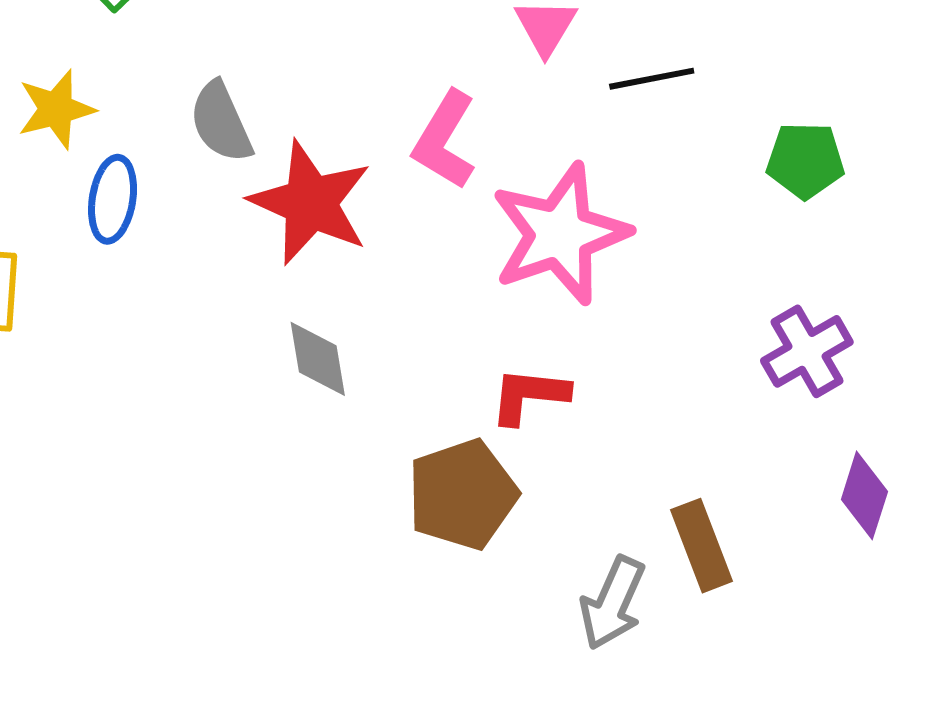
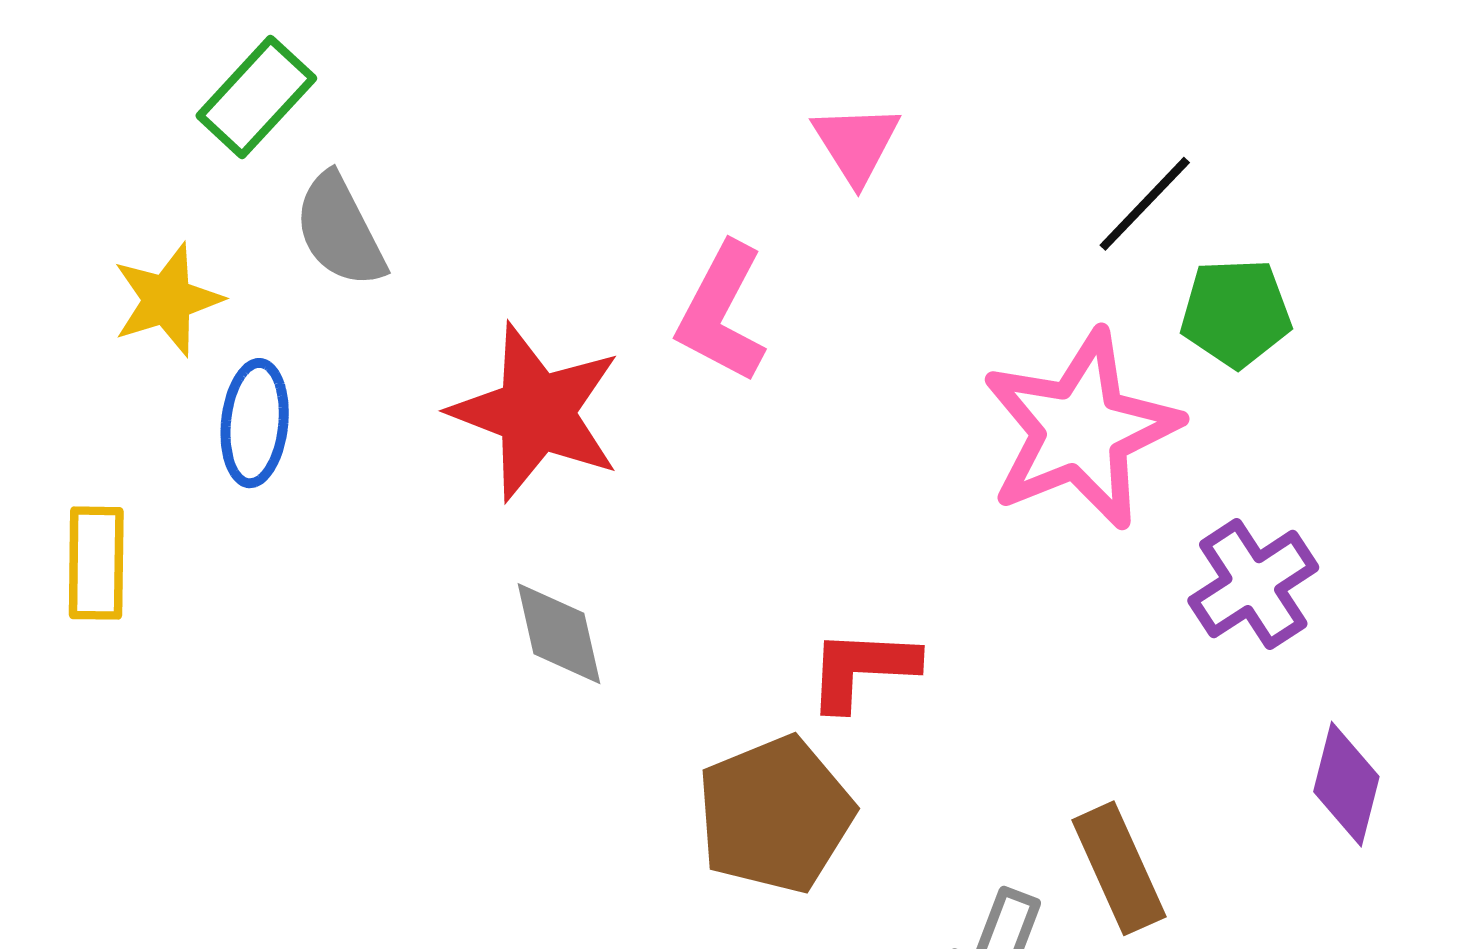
black line: (652, 79) -> (1145, 204), moved, turned -32
gray semicircle: (221, 122) -> (340, 230), moved
pink star: (560, 234) -> (1081, 430), moved

